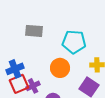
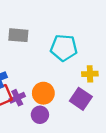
orange circle: (60, 68) -> (43, 93), moved

